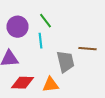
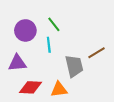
brown line: (88, 49) -> (97, 53), turned -36

